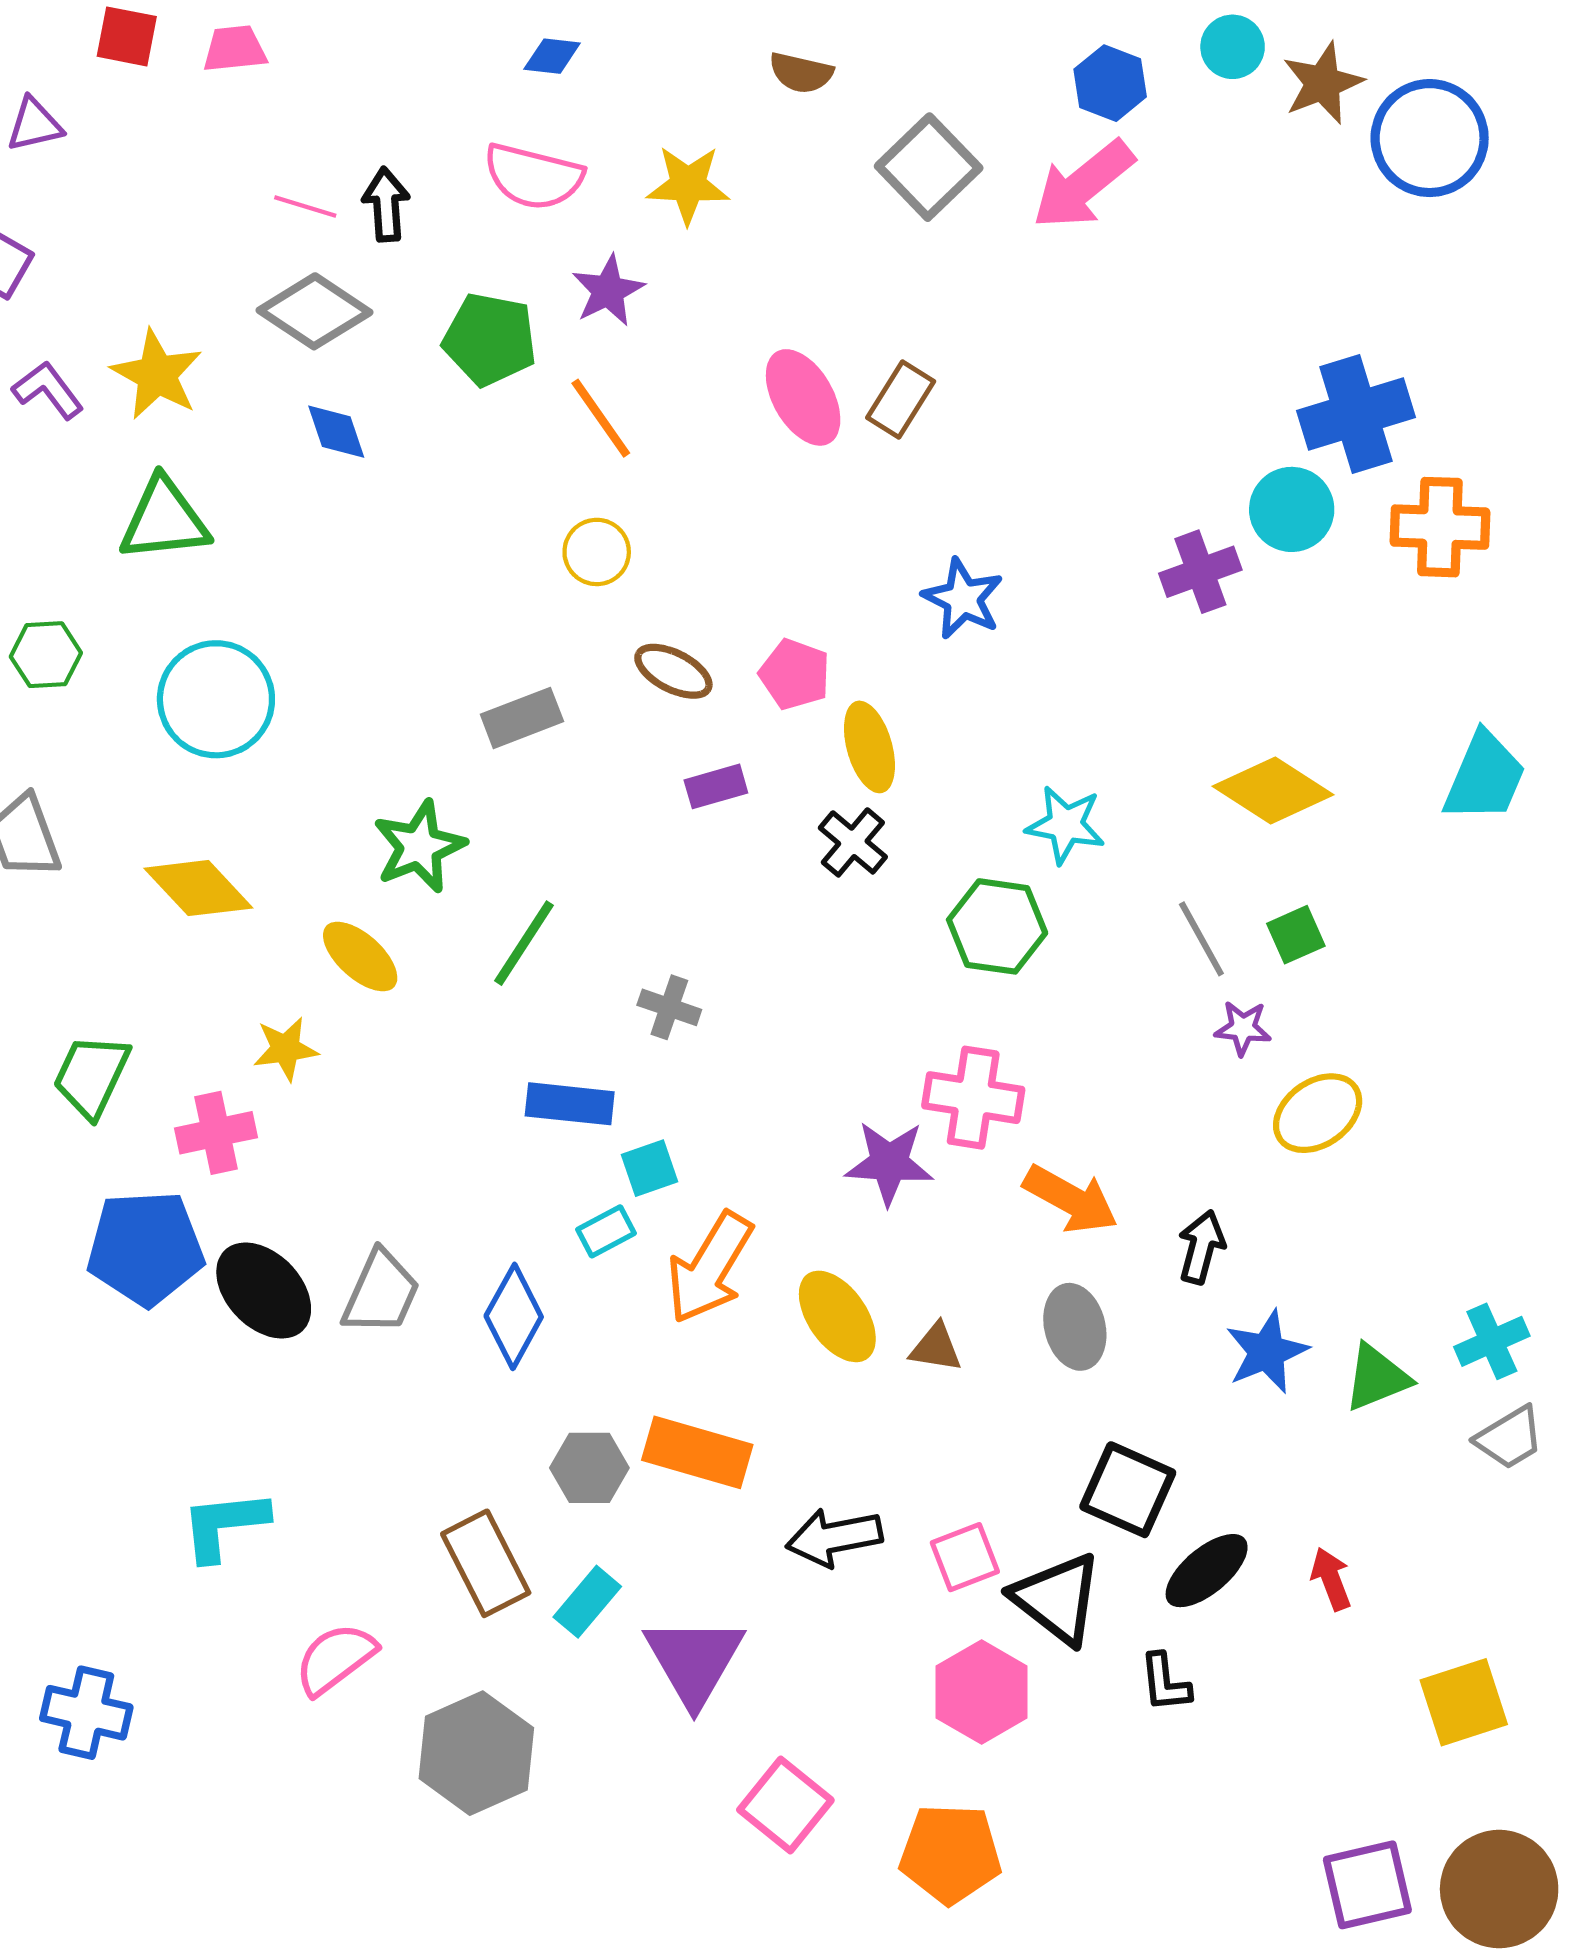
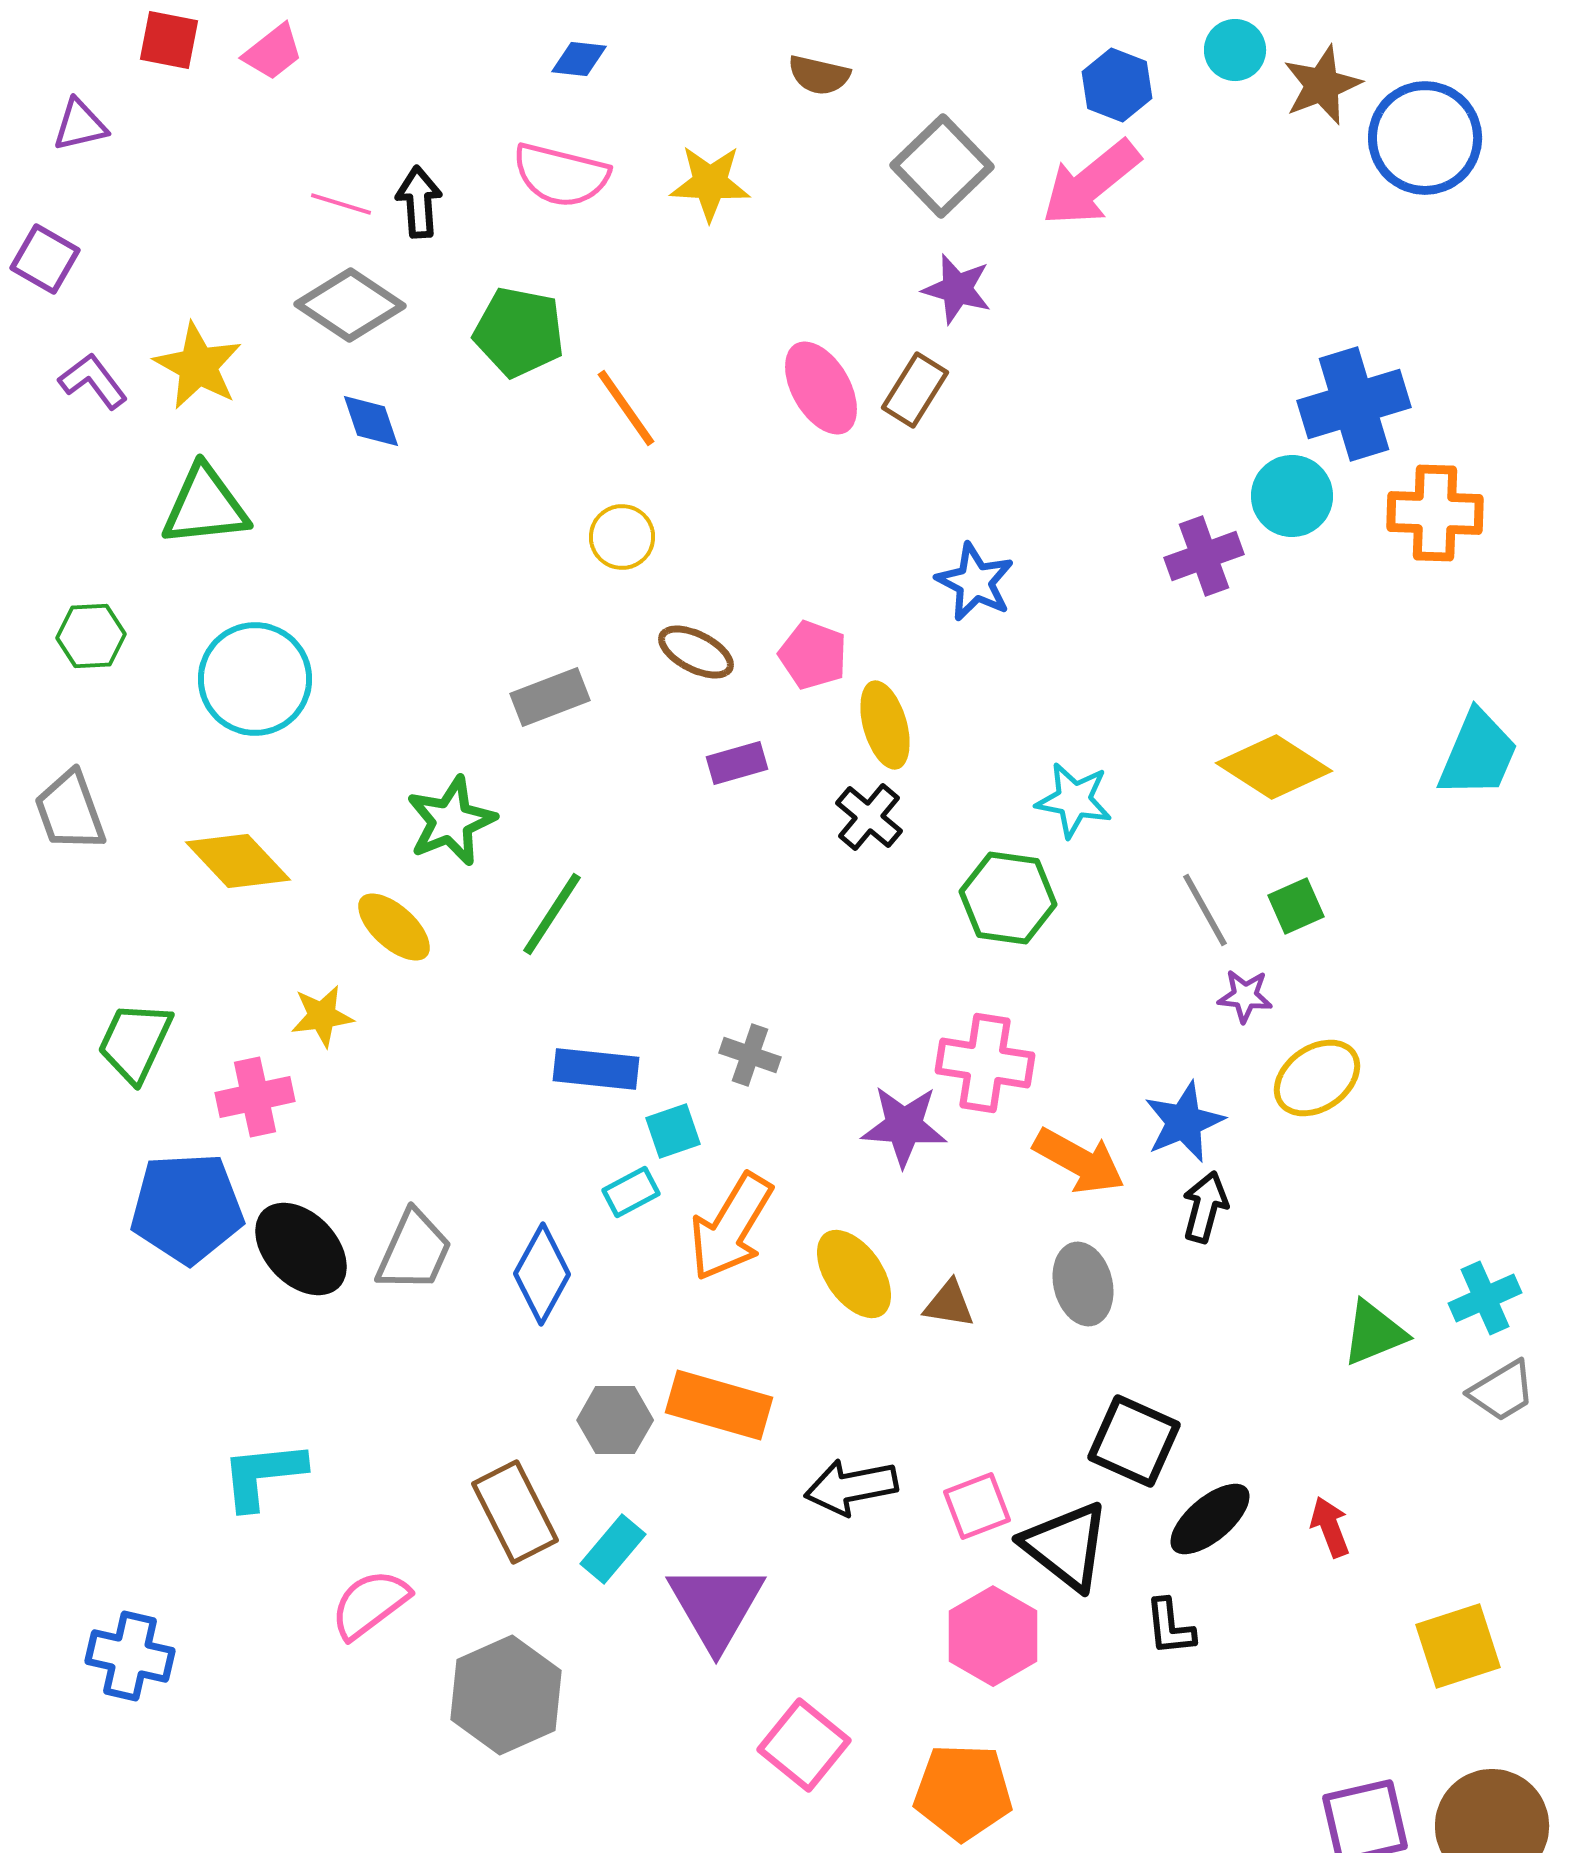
pink trapezoid: (235, 49) -> (273, 52), turned 148
purple star: (608, 291) -> (957, 289), moved, turned -30
gray cross: (669, 1007) -> (750, 1055), moved
blue star: (1267, 1352) -> (1184, 1122), moved

